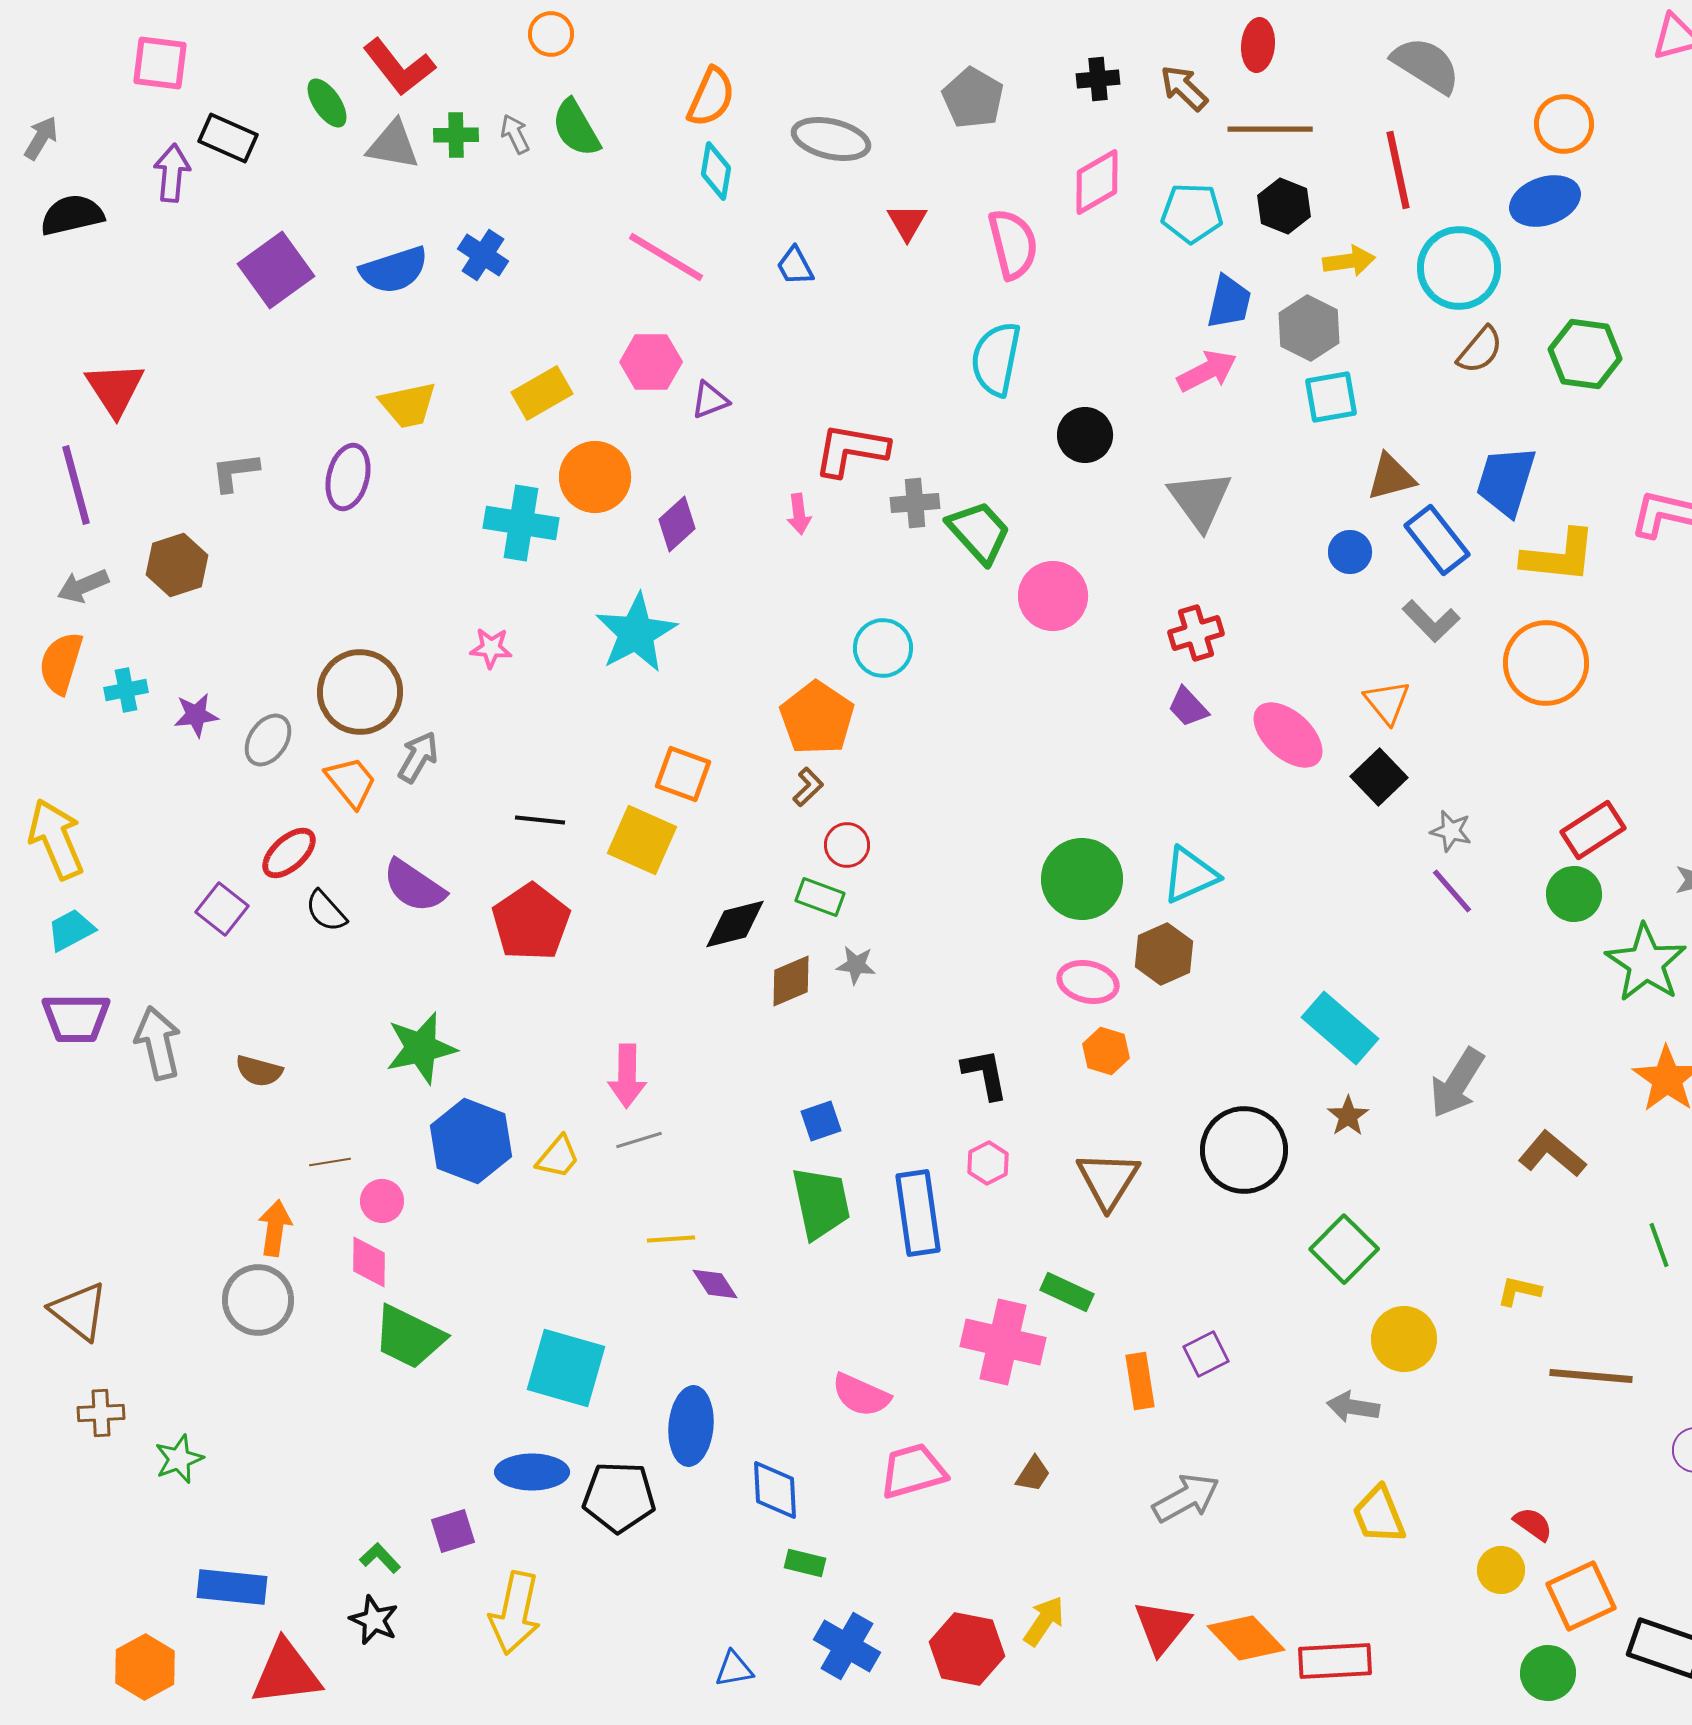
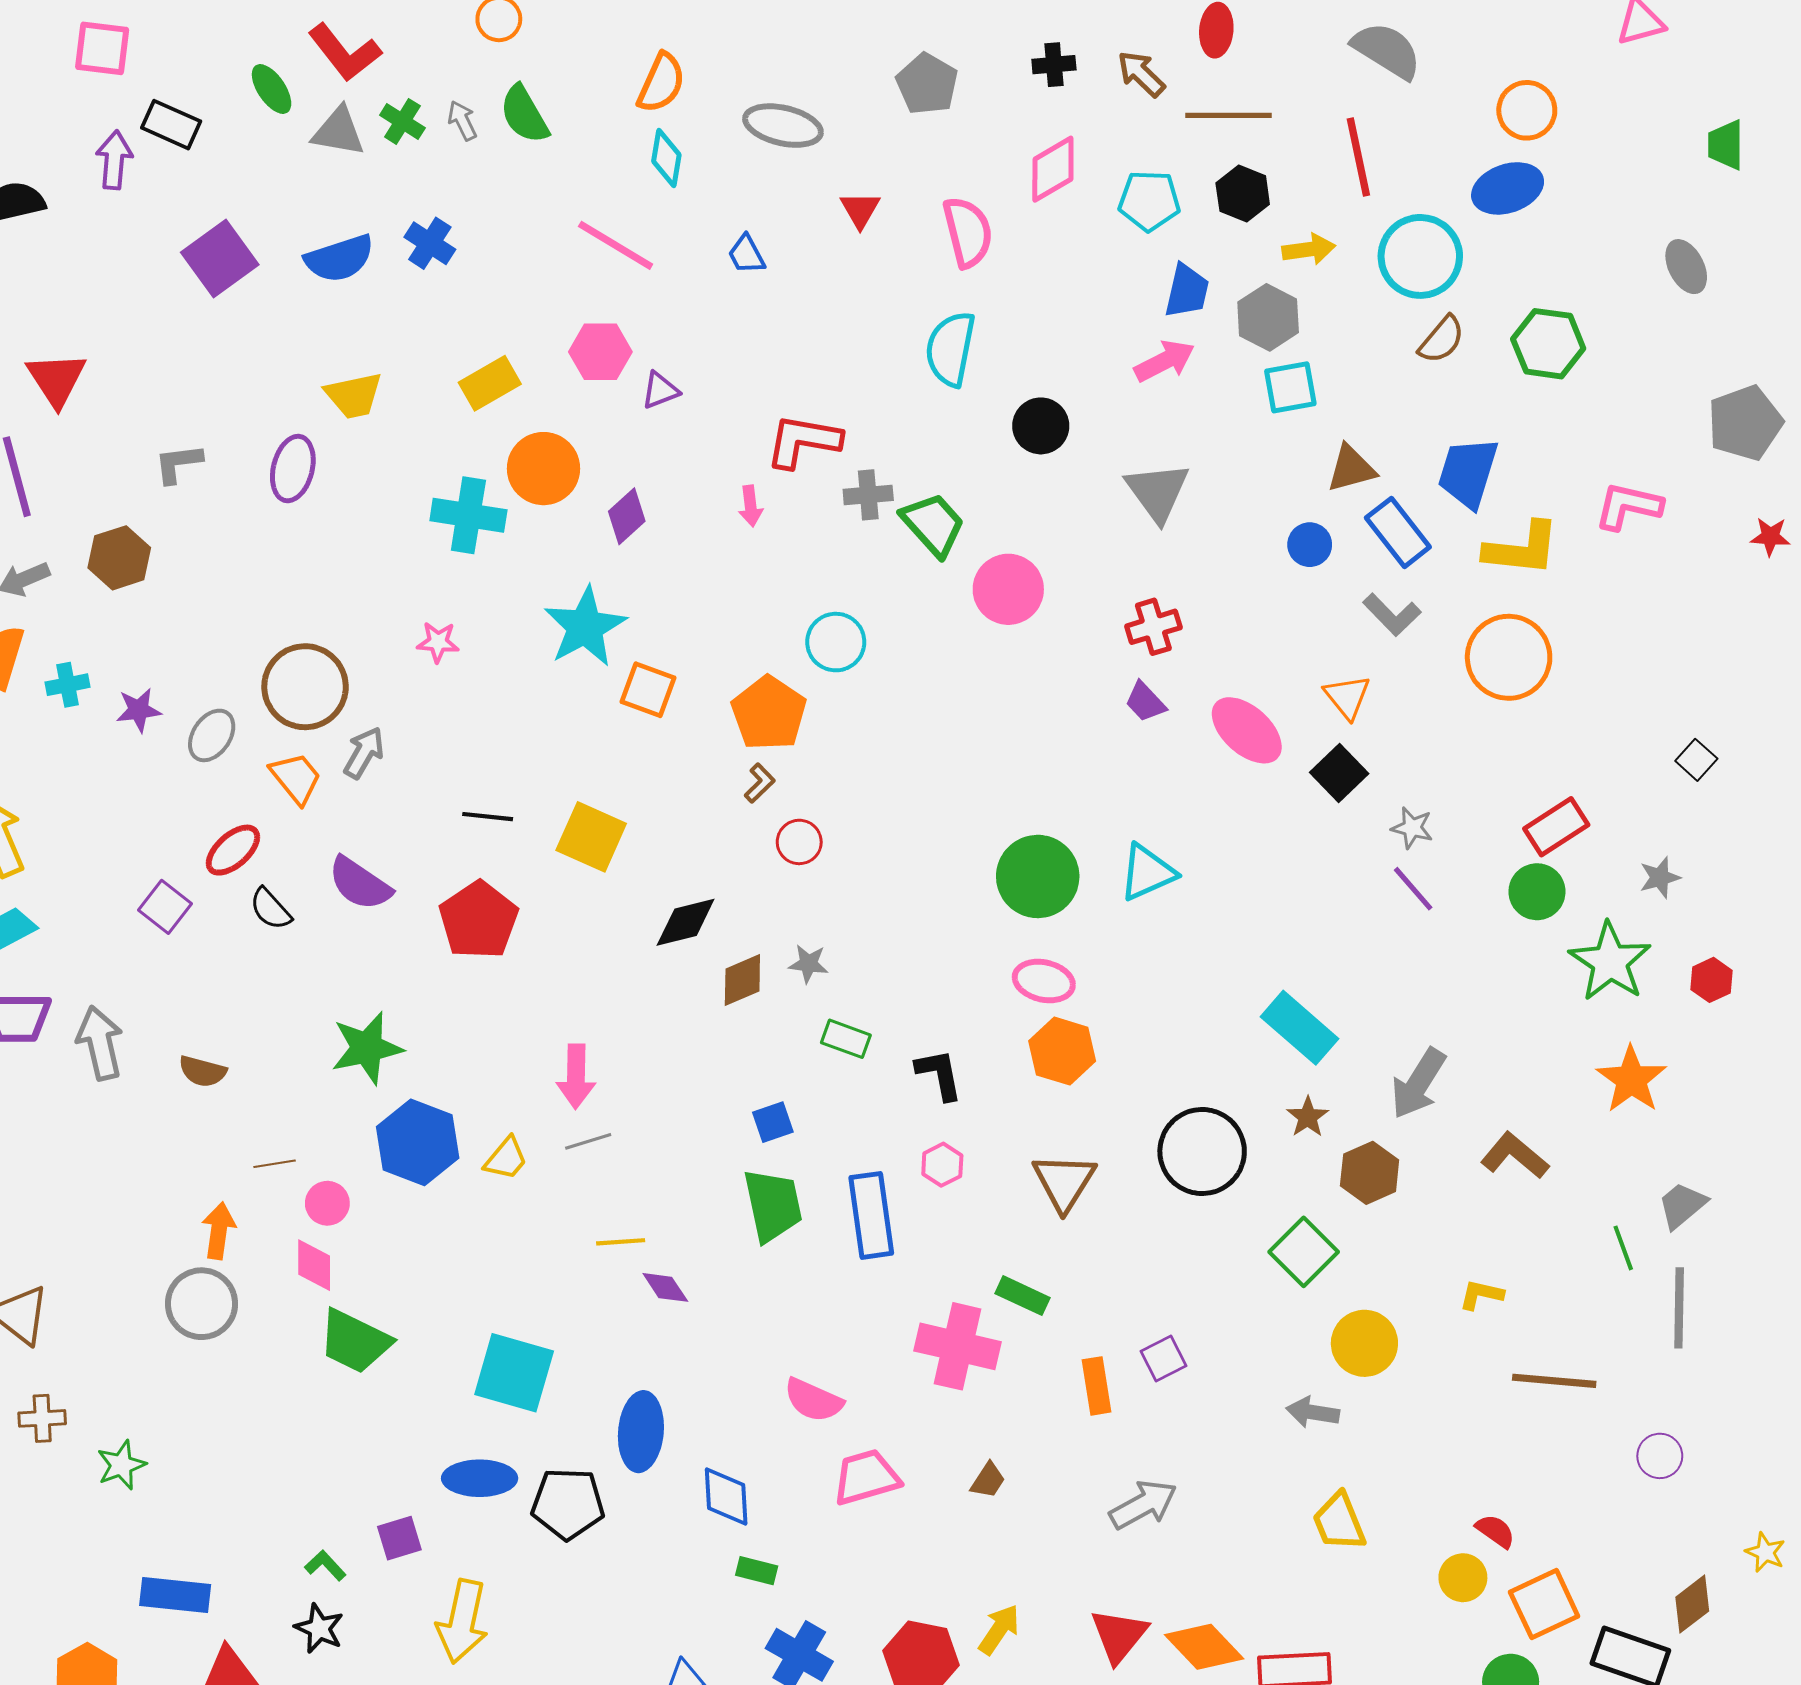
green cross: (456, 135) -> (402, 121), turned 33
orange square: (683, 774) -> (648, 690), moved
green rectangle: (820, 897) -> (846, 1039), moved
brown hexagon: (1164, 954) -> (1370, 1173), moved
orange hexagon: (1106, 1051) -> (1062, 1051), size x1.4

